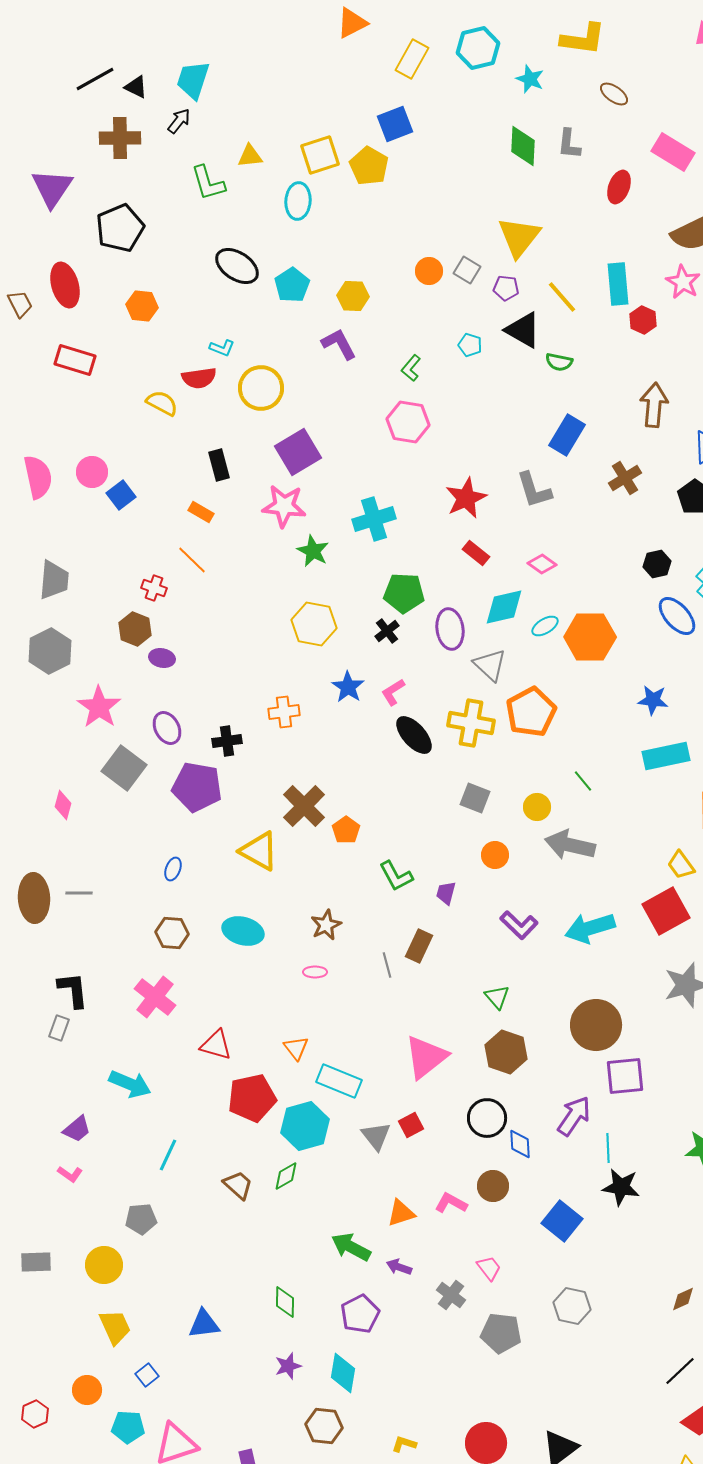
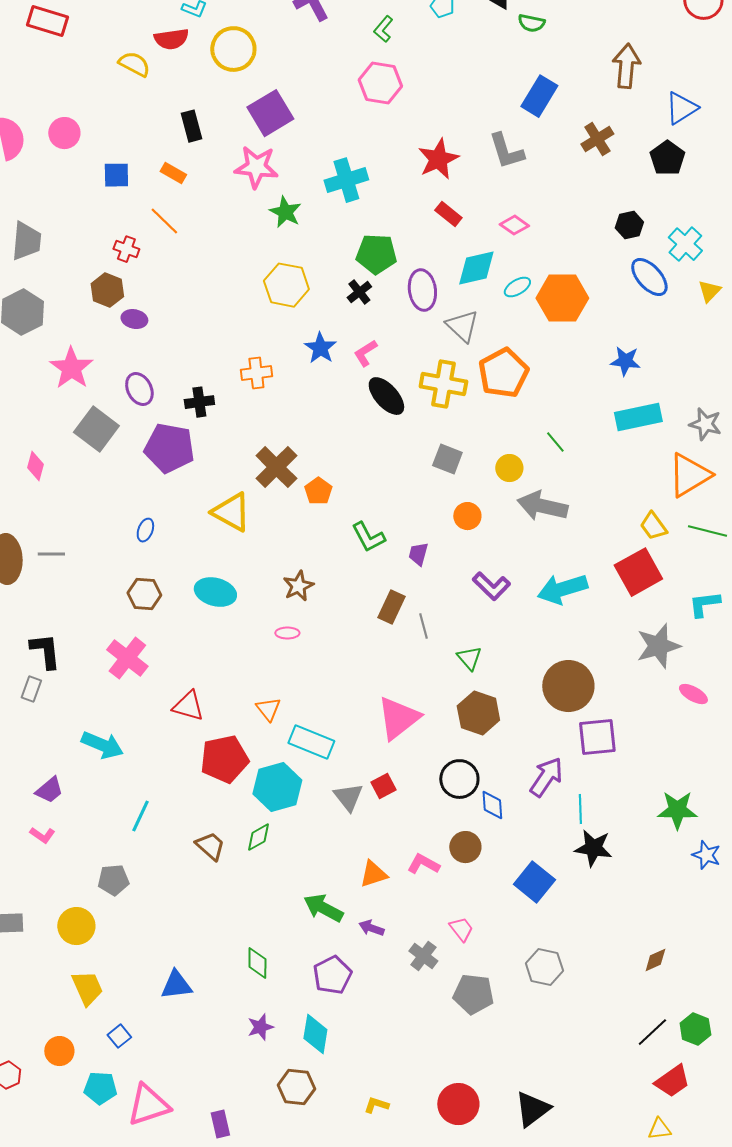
blue square: (121, 495) -> (116, 175), moved, turned 36
gray line: (387, 965) -> (423, 626), moved

